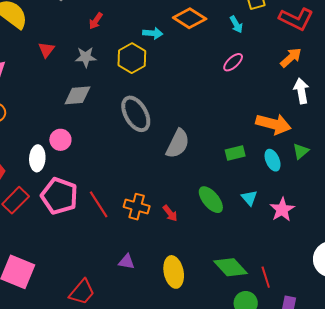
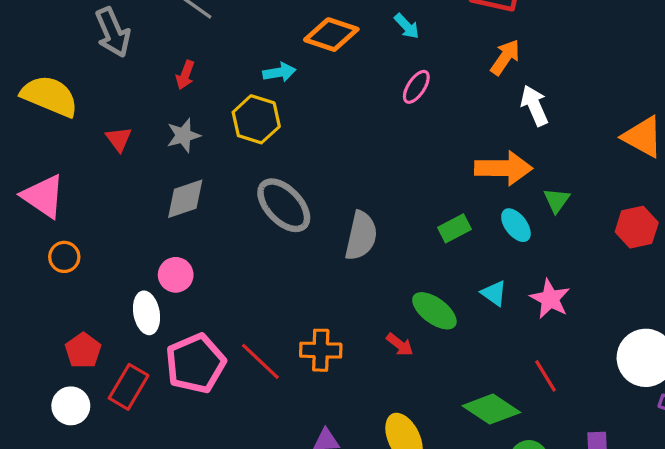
pink pentagon: (59, 196) -> (195, 363), turned -30
red arrow: (170, 213) -> (400, 345), moved
red line: (266, 277) -> (546, 376), moved

